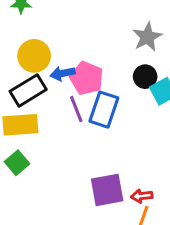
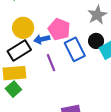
pink pentagon: (87, 78) -> (59, 29), moved
blue rectangle: (104, 110) -> (75, 49), moved, turned -45
green square: (17, 163) -> (13, 89), moved

